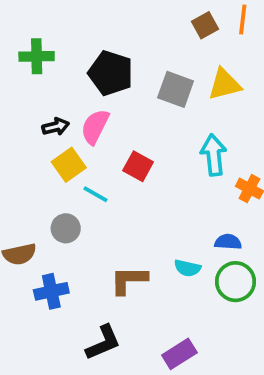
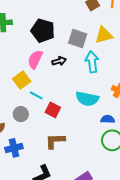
black arrow: (56, 127) -> (59, 61), moved
cyan arrow: (214, 155) -> (92, 62), moved
red square: (138, 166) -> (53, 110), moved
cyan semicircle: (187, 268) -> (87, 99), moved, size x1.6

